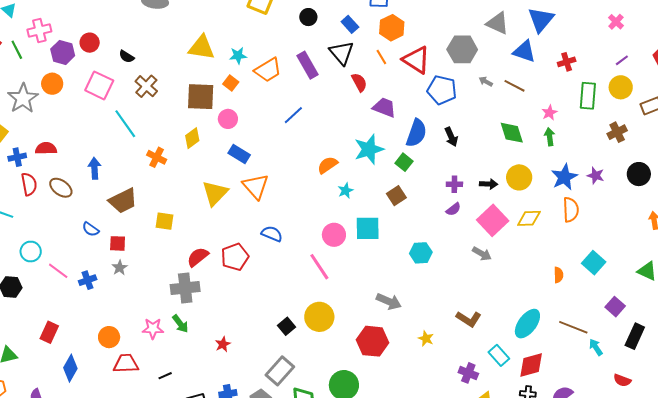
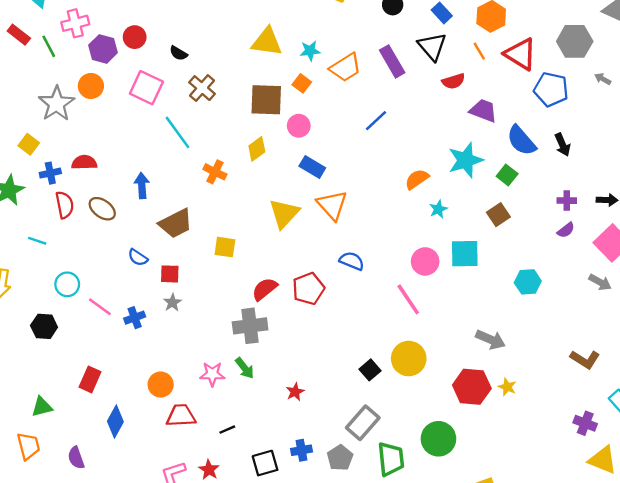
red semicircle: (359, 82) -> (453, 81), turned 102
blue semicircle: (416, 133) -> (521, 141), turned 120
yellow star: (426, 338) -> (507, 387), moved

